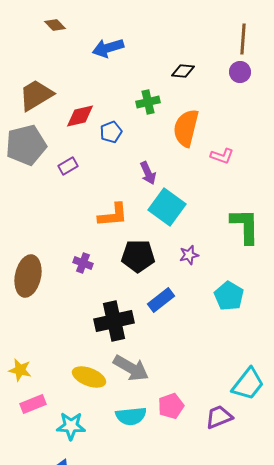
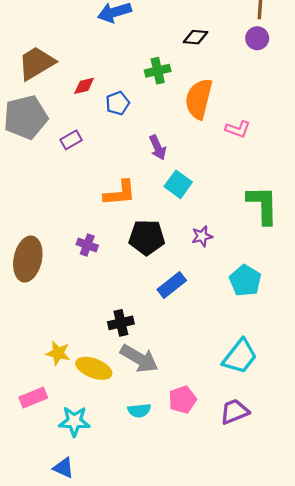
red diamond: (80, 116) -> (84, 86), size x0.7
cyan square: (167, 207) -> (178, 184), size x0.7
black cross: (114, 321) -> (121, 323), moved, size x0.6
yellow star: (20, 370) -> (58, 353), moved
cyan trapezoid: (248, 384) -> (240, 356), moved
cyan semicircle: (131, 416) -> (139, 411), size x0.7

